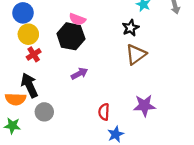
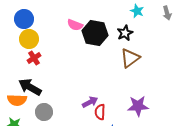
black hexagon: (71, 36) -> (95, 33), moved
purple arrow: (79, 74) -> (90, 102), moved
black arrow: (29, 85) -> (30, 87), turned -35

